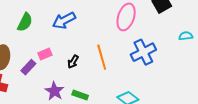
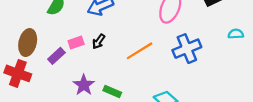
orange line: (102, 57) -> (140, 51), turned 70
black arrow: (73, 62) -> (99, 41), moved

